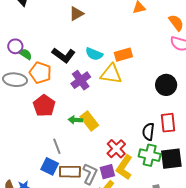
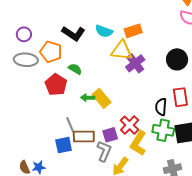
purple circle: (15, 46) -> (24, 34), moved
green semicircle: (25, 54) -> (75, 69), moved
purple cross: (81, 80) -> (135, 63), moved
blue square: (50, 166) -> (64, 145), turned -36
brown rectangle: (70, 172) -> (84, 137), moved
purple square: (107, 172) -> (110, 135), moved

